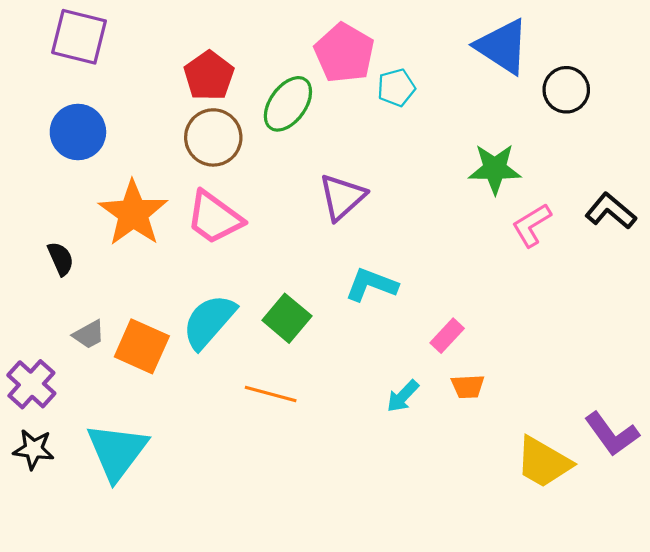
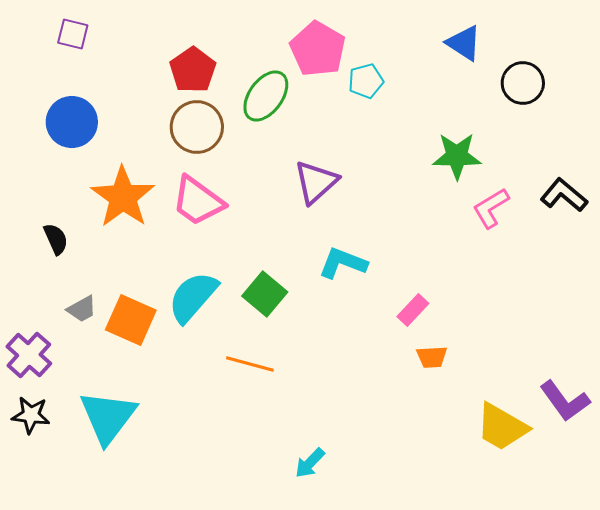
purple square: (79, 37) -> (73, 34), size x0.6
blue triangle: (502, 46) -> (464, 43), size x0.7
cyan arrow: (403, 396) -> (310, 463), moved

